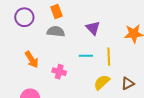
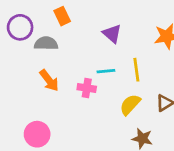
gray semicircle: (56, 31) -> (46, 43), moved
orange arrow: (32, 60) -> (49, 80), moved
pink cross: (59, 72) -> (87, 88), moved

